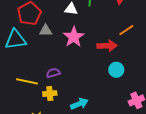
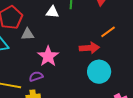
pink star: (74, 37) -> (48, 56), moved
cyan circle: (116, 70) -> (99, 72), size x1.5

